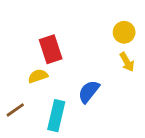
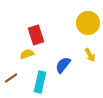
yellow circle: (124, 32) -> (88, 23), size x1.5
yellow arrow: (127, 62) -> (90, 55), moved

